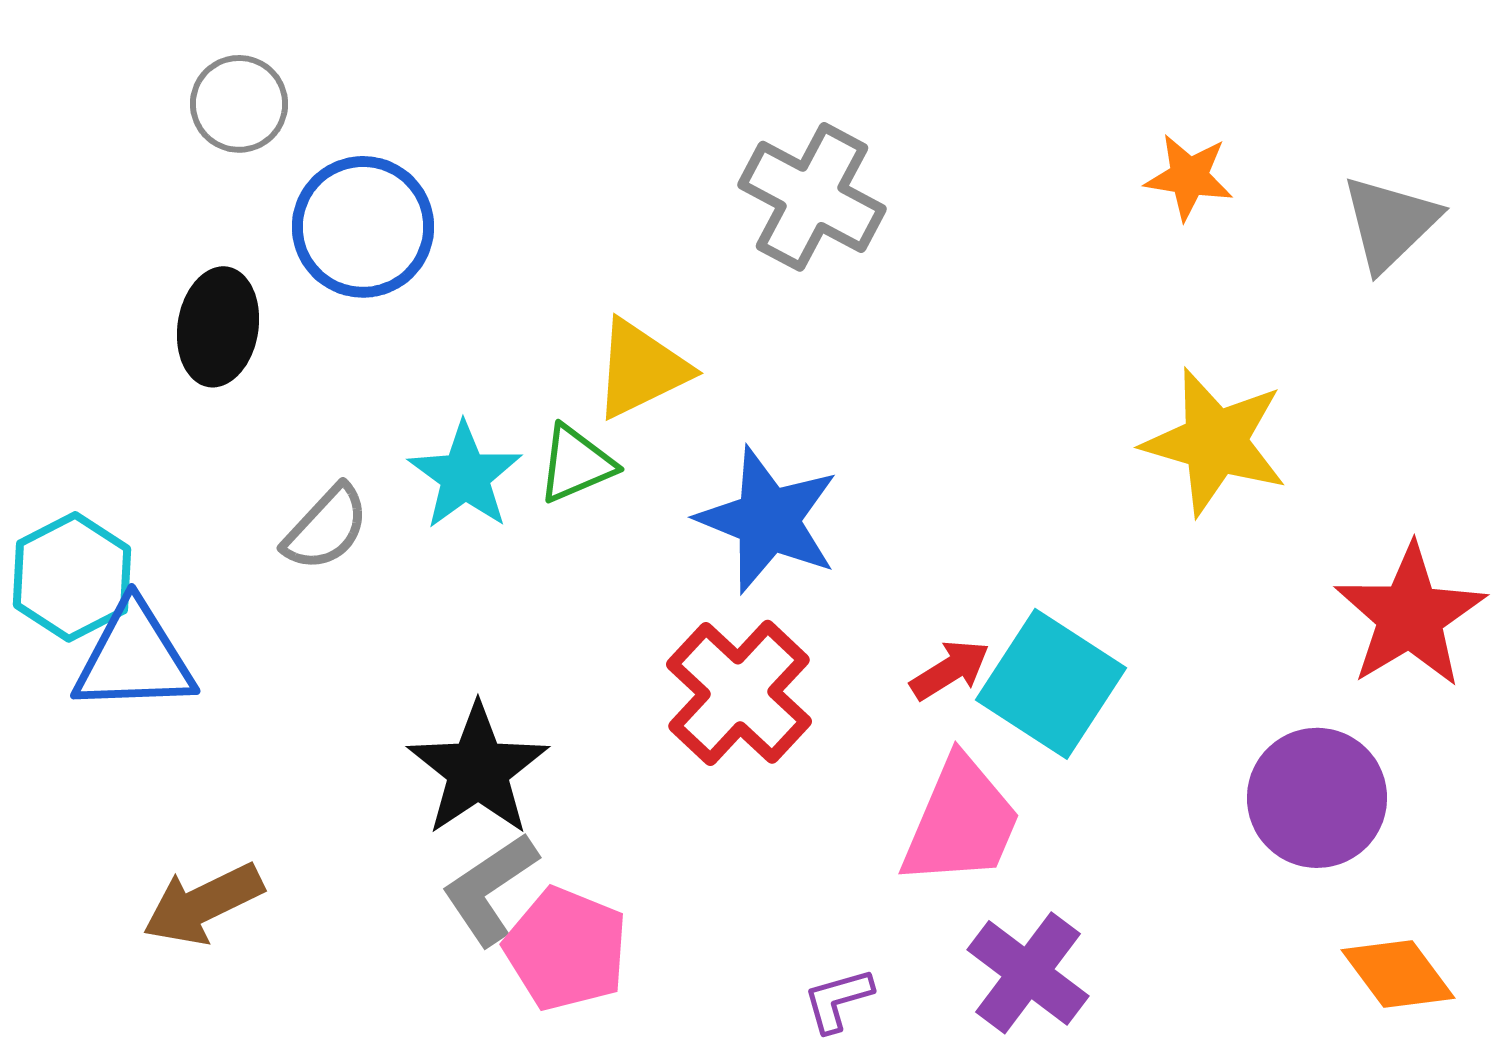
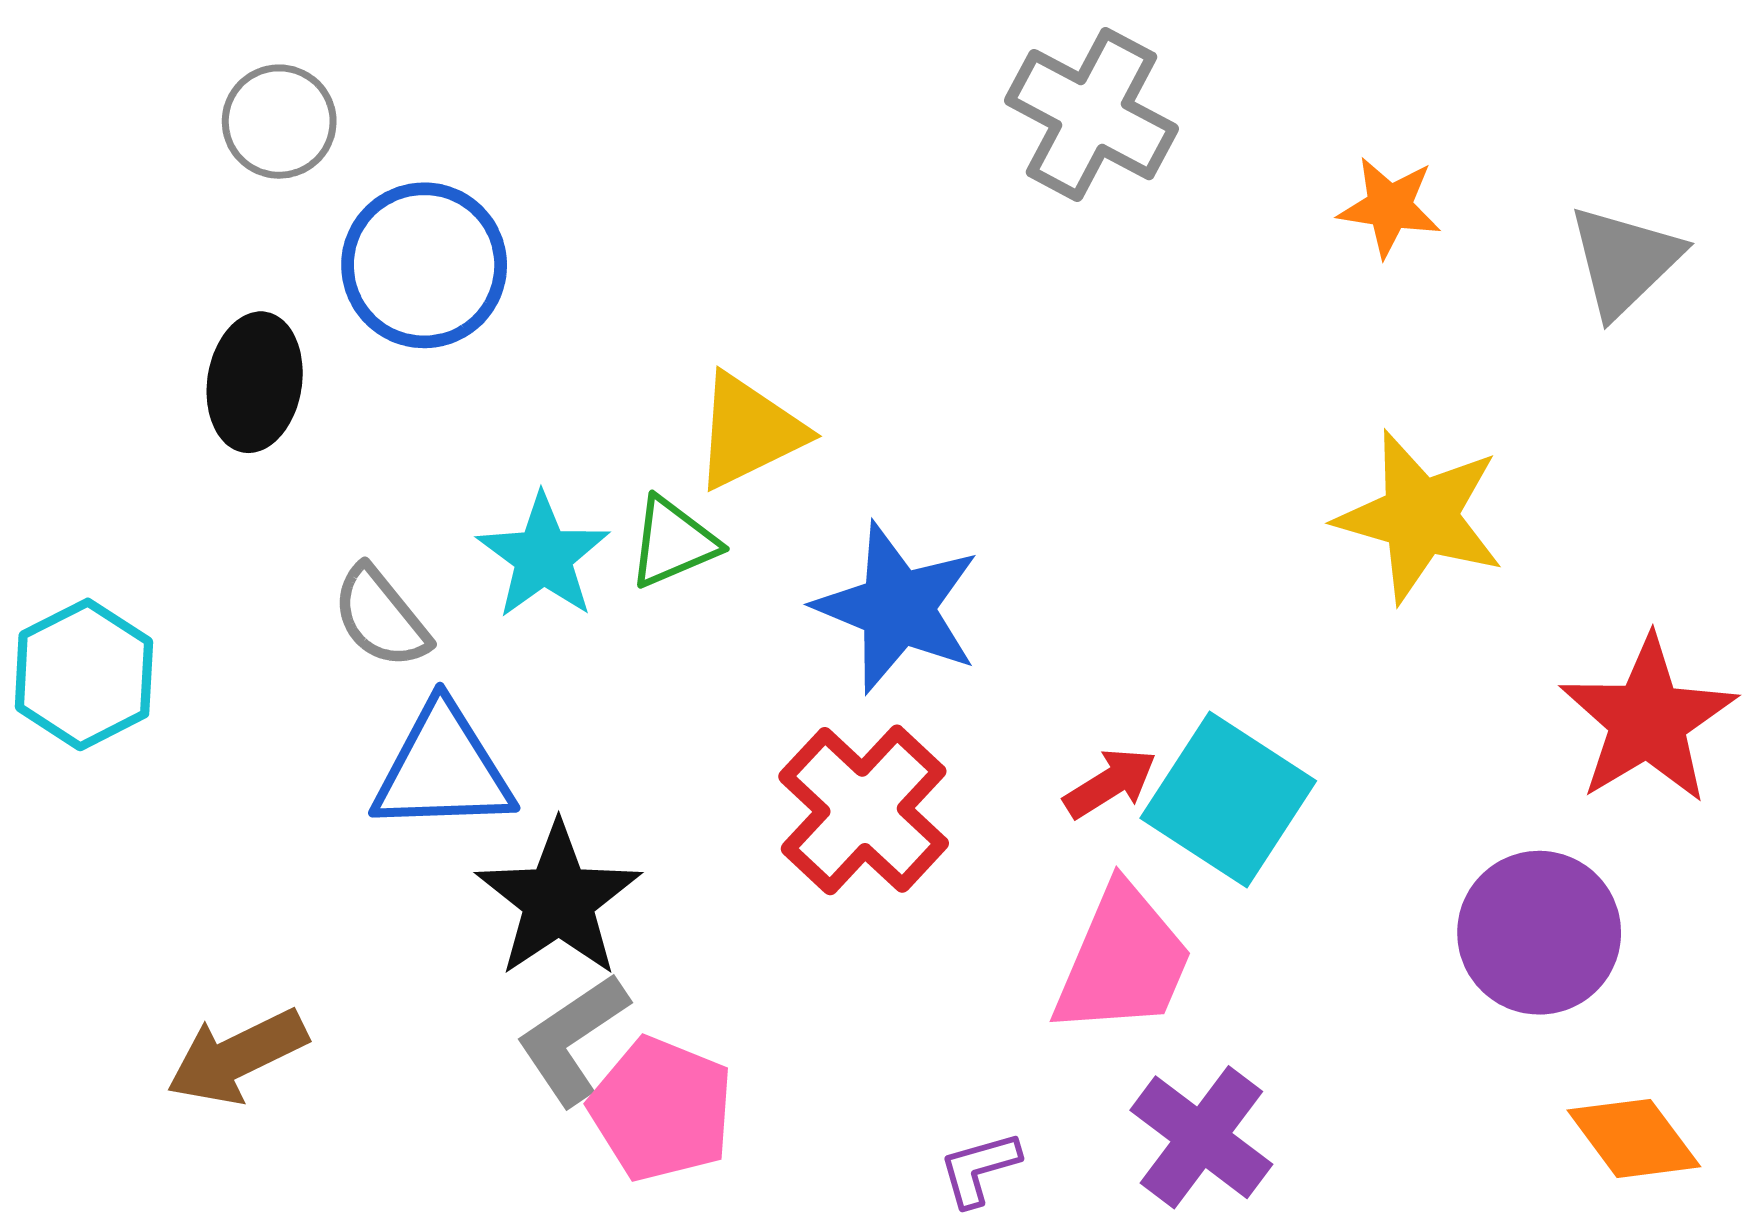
gray cross: (812, 197) -> (1091, 115), moved
gray semicircle: (326, 528) -> (381, 617), turned 98
blue triangle: (134, 658) -> (443, 769), moved

